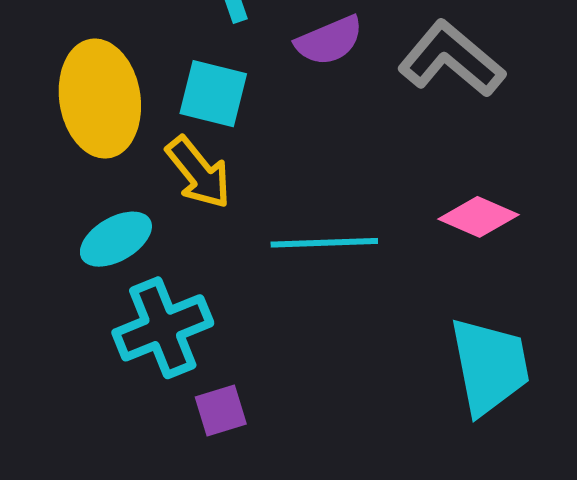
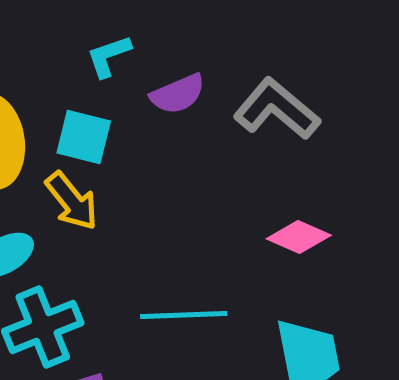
cyan line: (324, 243) -> (184, 315), moved

